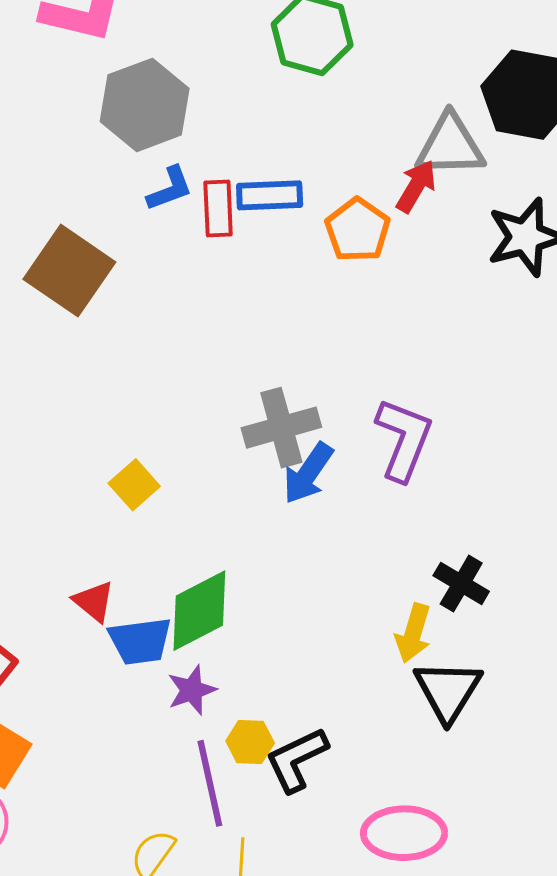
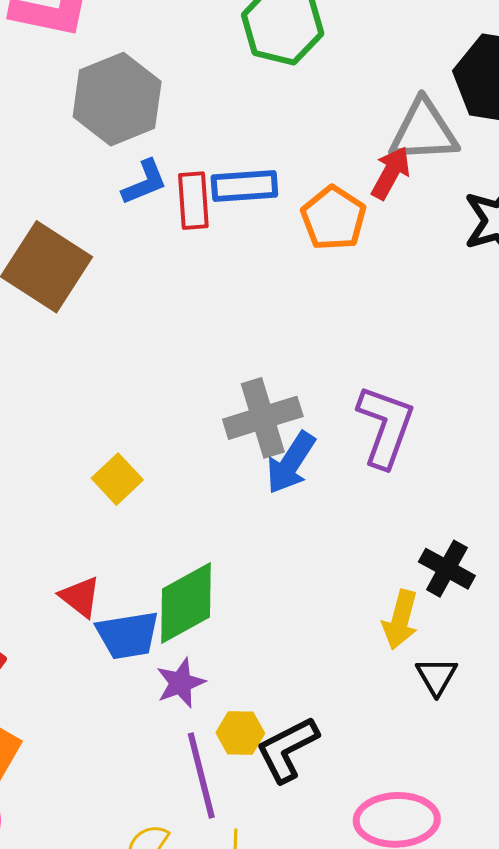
black triangle: (448, 691) -> (437, 676), size x0.6

